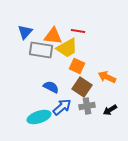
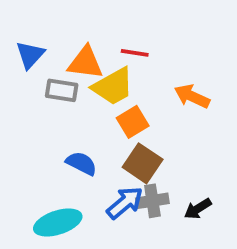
gray rectangle: (41, 50) -> (62, 90), size x0.7
orange square: (77, 66) -> (133, 122), turned 35
orange arrow: (107, 77) -> (192, 96), moved
blue arrow: (62, 107) -> (125, 203), moved

